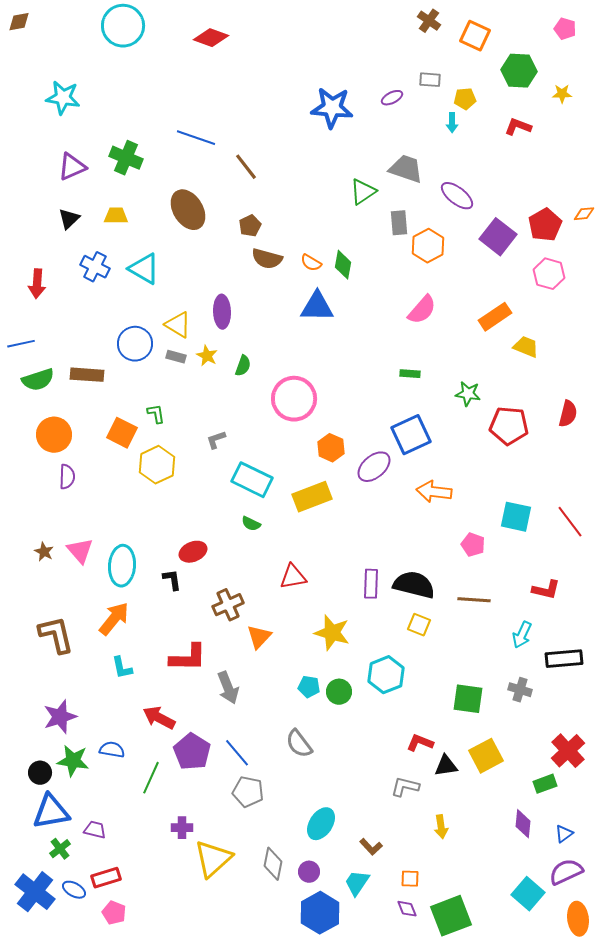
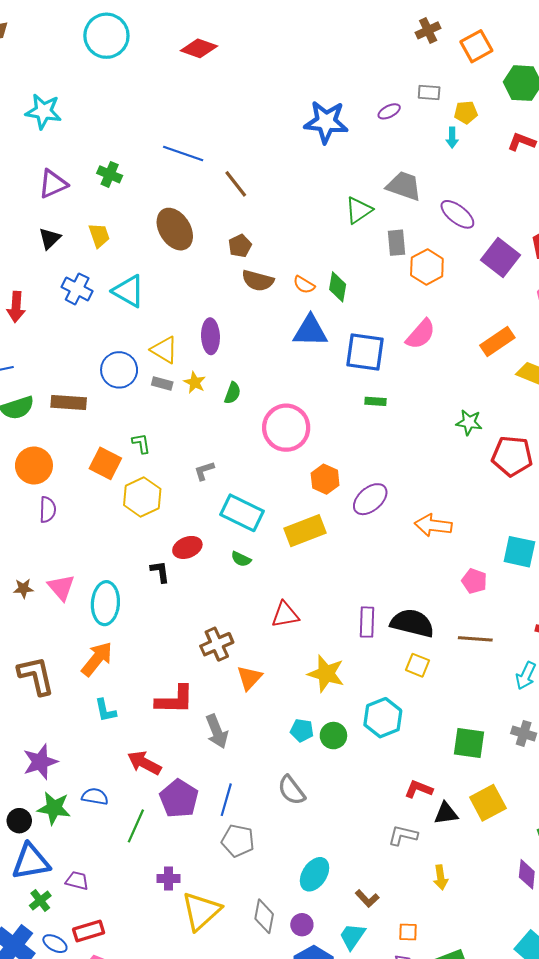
brown cross: (429, 21) -> (428, 30), turned 30
orange square: (475, 36) -> (476, 46), turned 36
green cross: (126, 158) -> (110, 174), size x0.7
yellow trapezoid: (116, 216) -> (99, 235), turned 70
green rectangle: (410, 374) -> (375, 401), moved
blue square: (411, 435) -> (365, 352), moved, turned 33
brown star: (44, 552) -> (23, 588), turned -30
red ellipse: (193, 552) -> (187, 547), moved
black L-shape: (172, 580) -> (160, 572), moved
blue line: (237, 753) -> (226, 800), turned 56

